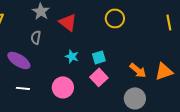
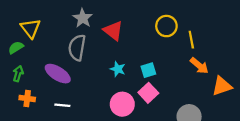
yellow line: (169, 22) -> (191, 40), moved
gray semicircle: (36, 37) -> (77, 48), size x1.6
orange arrow: (138, 70) -> (199, 66), moved
pink circle: (63, 87) -> (122, 104), moved

